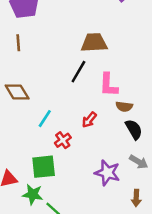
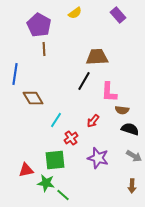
brown line: (18, 43) -> (44, 49), moved
black semicircle: (134, 129) -> (130, 129), turned -42
purple star: (107, 173) -> (98, 158), moved

